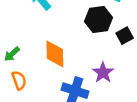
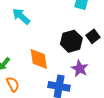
black hexagon: (98, 19) -> (71, 41), moved

